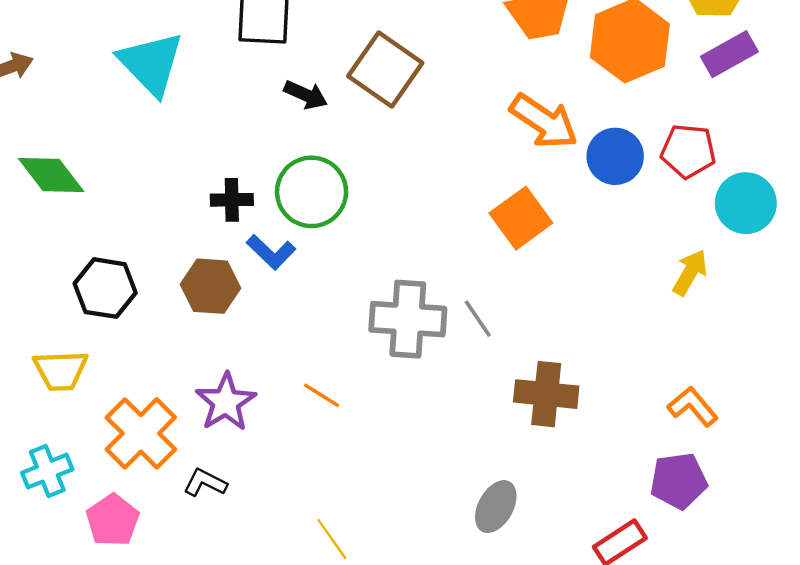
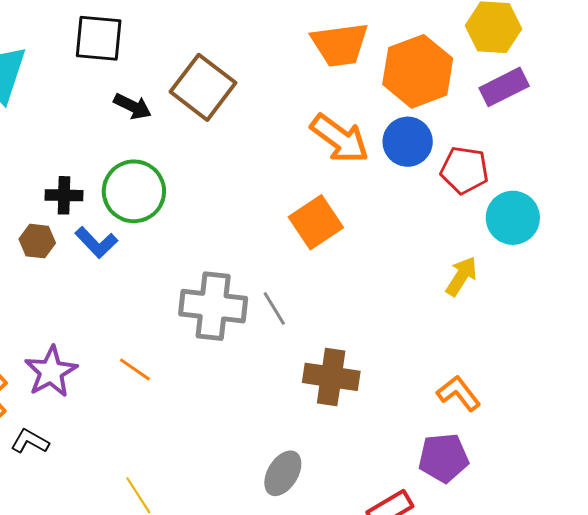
blue circle: (615, 156) -> (408, 142), moved
brown hexagon: (211, 286) -> (37, 241), moved, size x0.7

